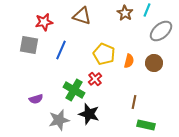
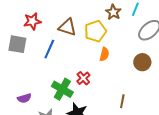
brown triangle: (82, 16) -> (67, 27), moved
yellow pentagon: (104, 54) -> (95, 31), moved, turned 30
orange semicircle: (129, 61) -> (104, 54), moved

